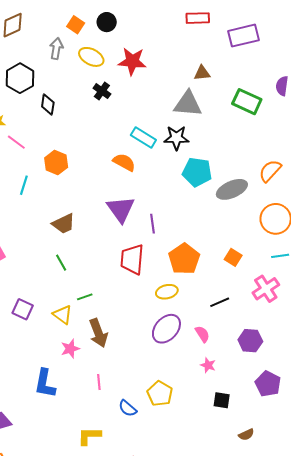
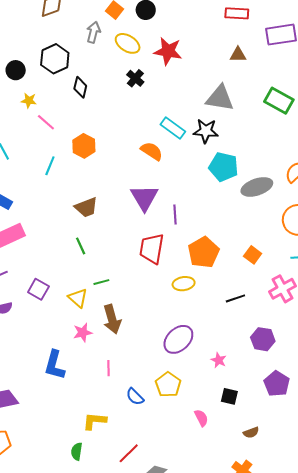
brown triangle: (202, 73) -> (238, 55), moved
purple ellipse: (166, 329) -> (178, 339), moved
pink semicircle: (202, 334) -> (201, 418), moved

